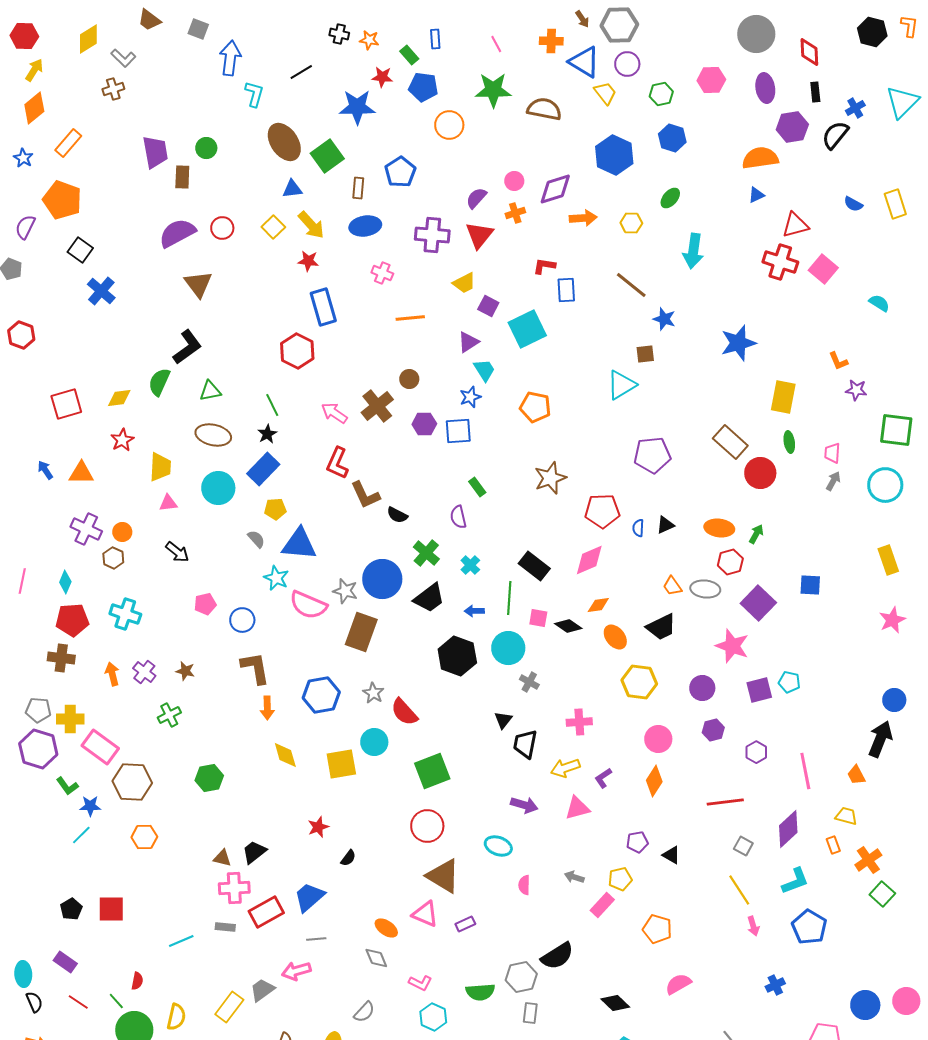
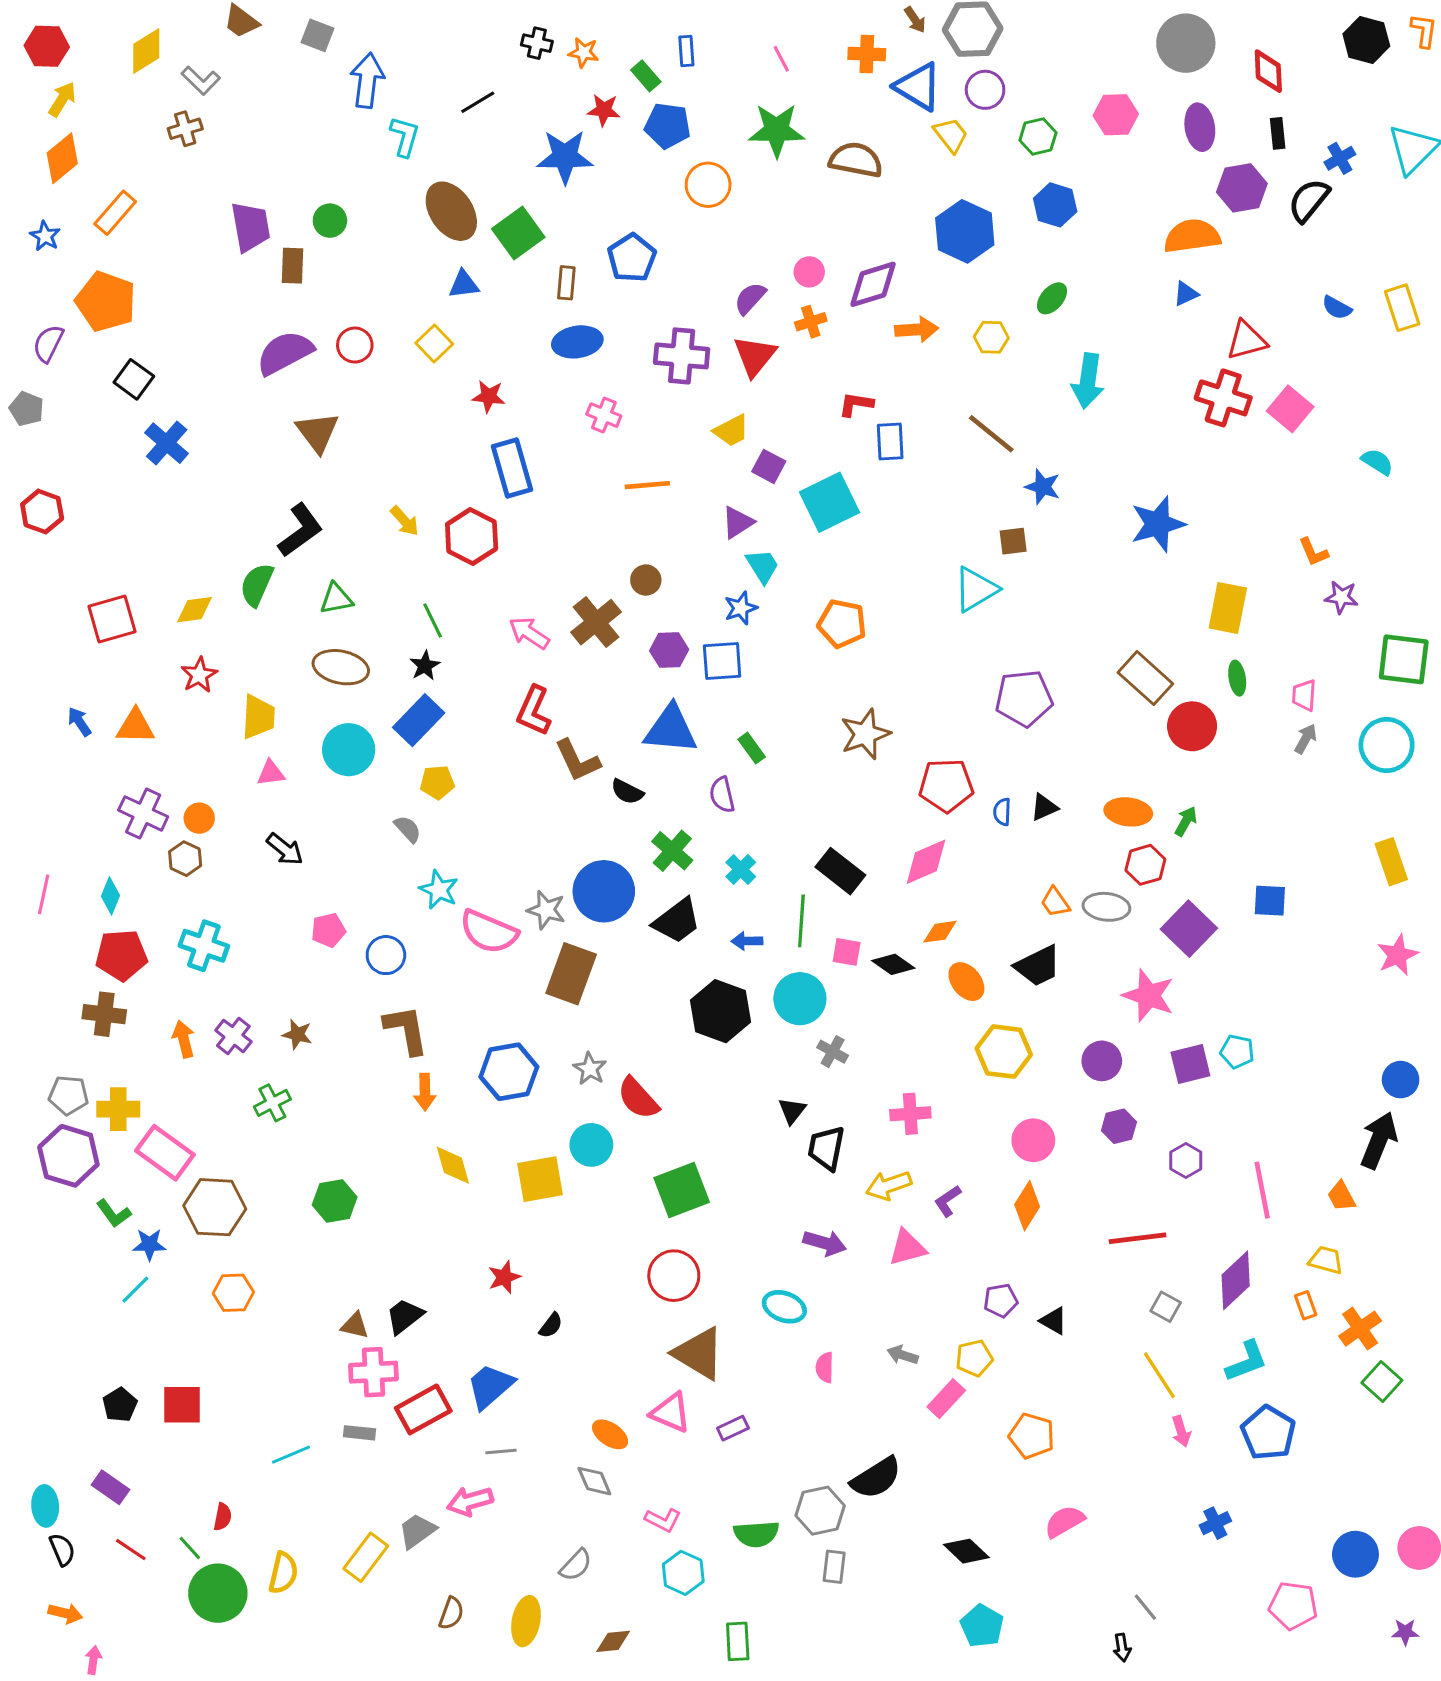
yellow arrow: (311, 225) -> (405, 521), moved, size x0.7
blue triangle: (299, 544) -> (671, 729), moved

